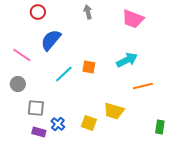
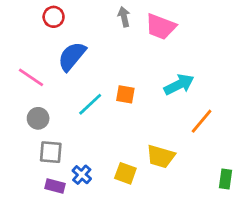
pink trapezoid: (133, 19) -> (161, 27), moved
gray circle: (18, 84) -> (38, 118), moved
orange line: (143, 86) -> (202, 121), turned -36

